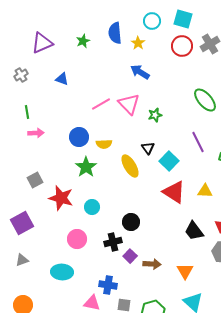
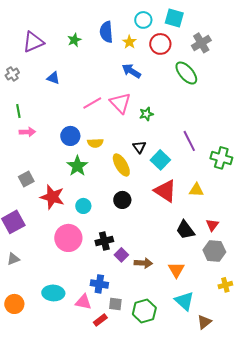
red circle: (182, 46) -> (160, 44), moved
green ellipse: (205, 100) -> (186, 73), moved
black circle: (131, 222) -> (122, 200), moved
pink circle: (77, 239) -> (68, 238), size x1.4
cyan ellipse: (62, 272) -> (53, 293), moved

